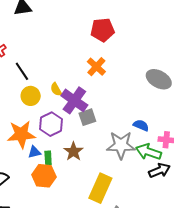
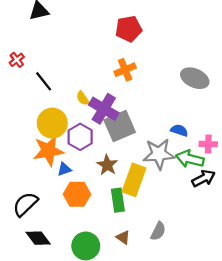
orange cross: (96, 67) -> (125, 70), turned 30
yellow circle: (31, 96) -> (52, 123), moved, size x1.4
gray square: (87, 117) -> (120, 126), size x1.6
green rectangle: (48, 158) -> (118, 200), moved, size x1.5
yellow rectangle: (100, 188) -> (134, 180), moved

